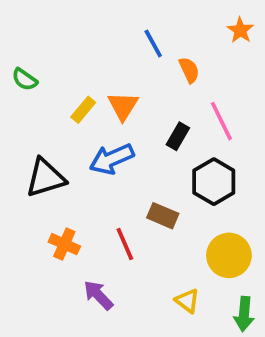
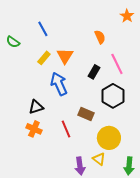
blue line: (153, 44) -> (43, 29), moved
blue arrow: (112, 159) -> (59, 84), turned 90
black triangle: (45, 178) -> (36, 107), moved, size x0.7
yellow circle: (229, 255) -> (109, 138), moved
purple arrow: (98, 295) -> (80, 166), moved, turned -144

